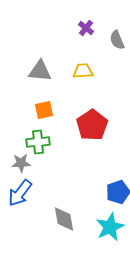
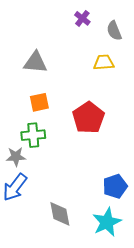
yellow trapezoid: (83, 71) -> (104, 62), moved

